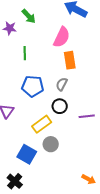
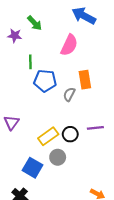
orange rectangle: (70, 60) -> (85, 80), moved
blue pentagon: (33, 86) -> (45, 81), moved
black circle: (60, 106) -> (70, 134), moved

